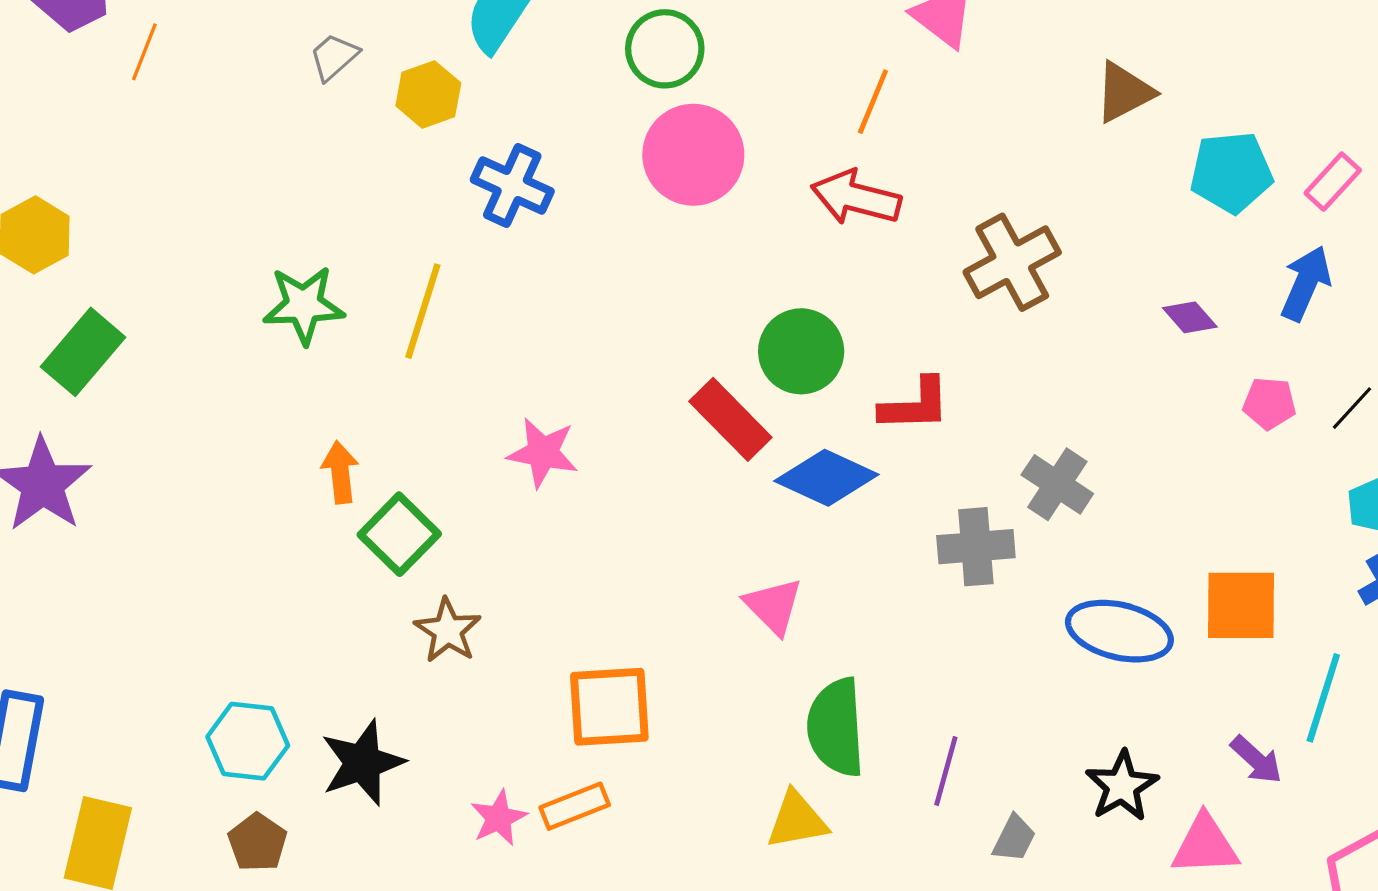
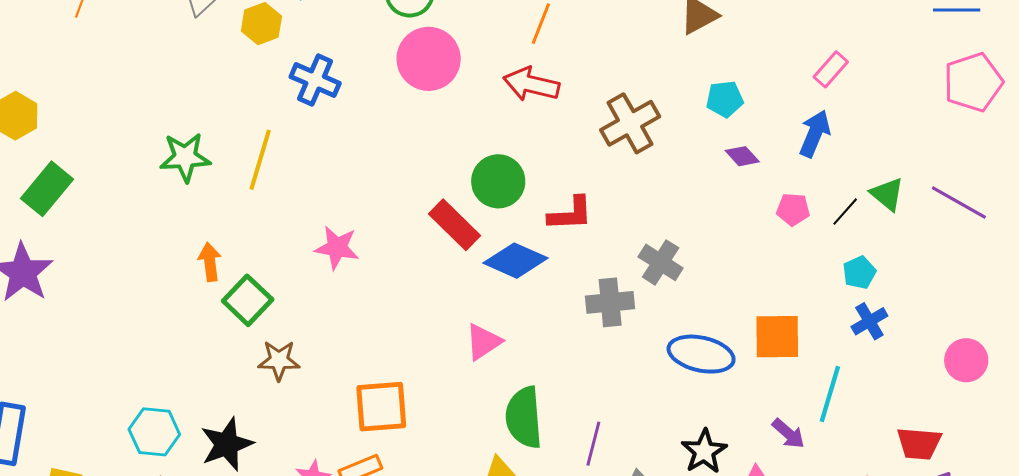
cyan pentagon: (1231, 172) -> (725, 99), moved, size x0.7
pink triangle: (773, 606) -> (483, 342), turned 42
brown star: (448, 630) -> (279, 360), turned -30

